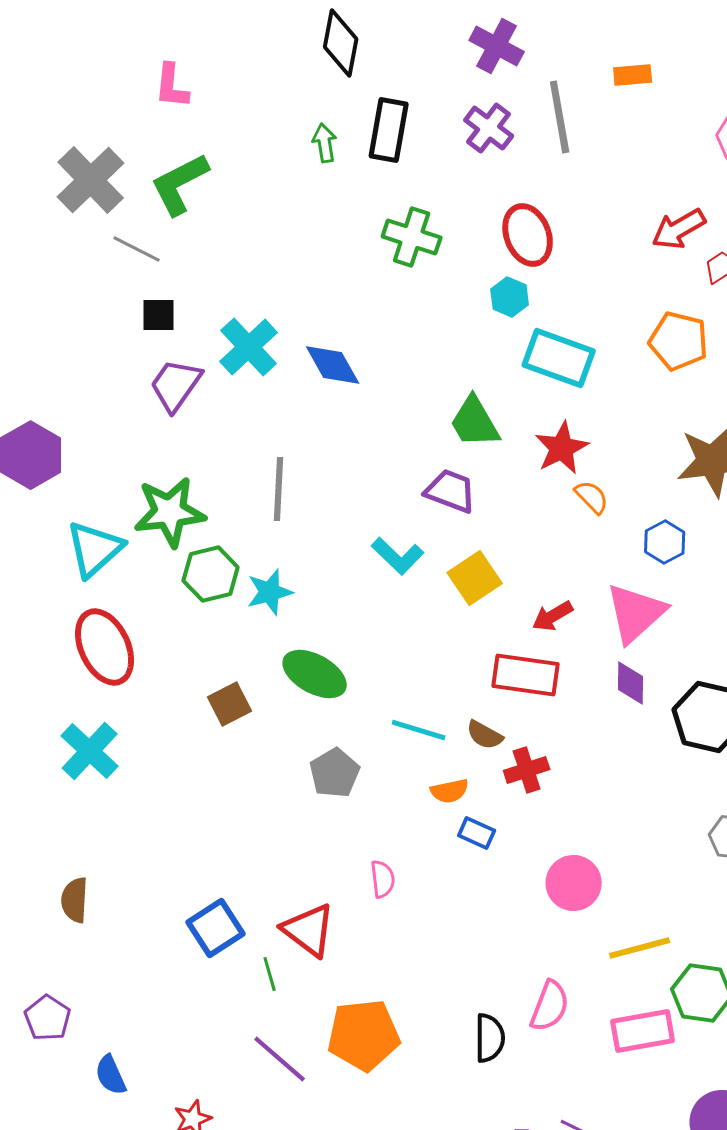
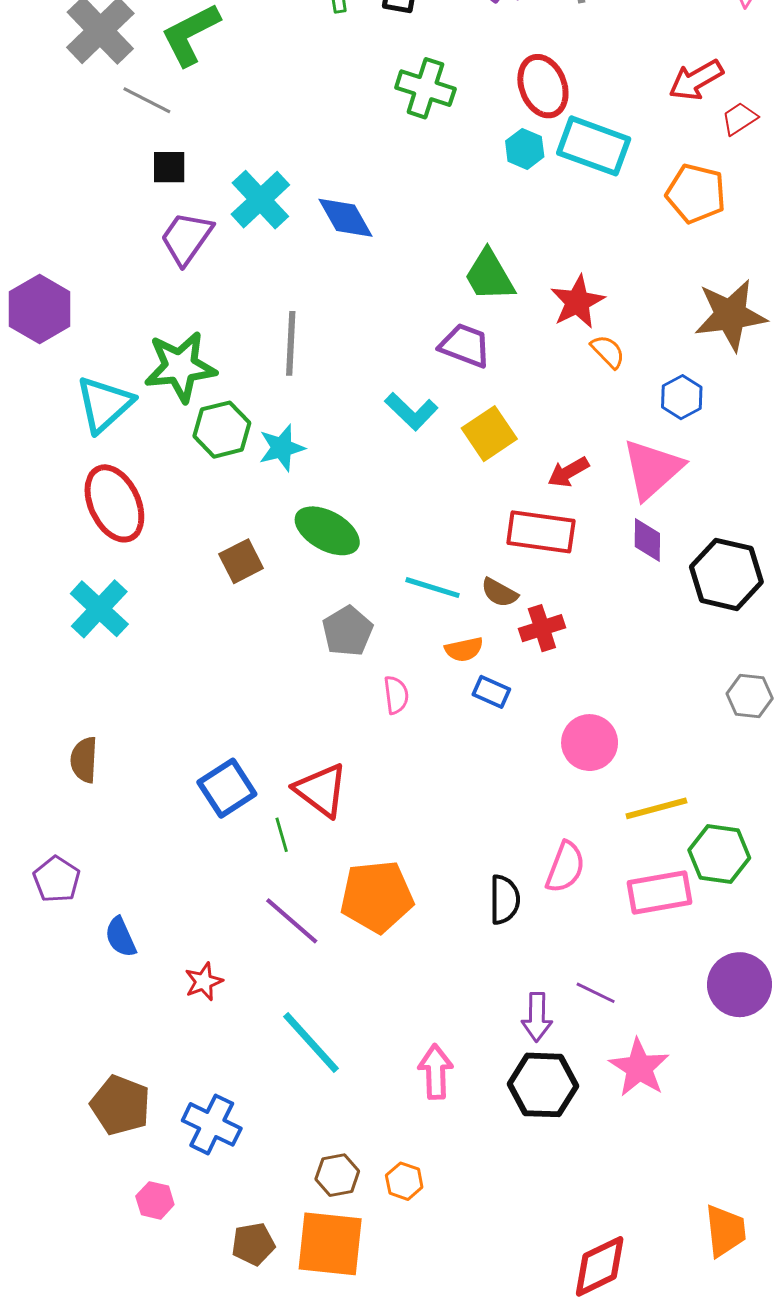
cyan rectangle: (559, 358) -> (594, 146), moved
pink semicircle: (383, 879) -> (396, 695), moved

